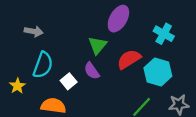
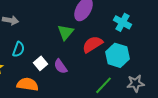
cyan semicircle: (43, 65) -> (18, 49), size x0.7
purple semicircle: (92, 71) -> (60, 66), moved

